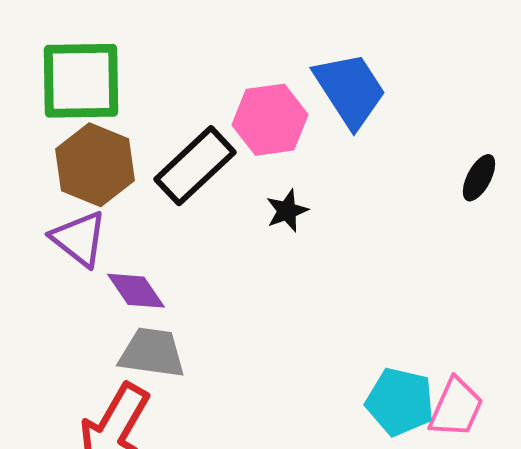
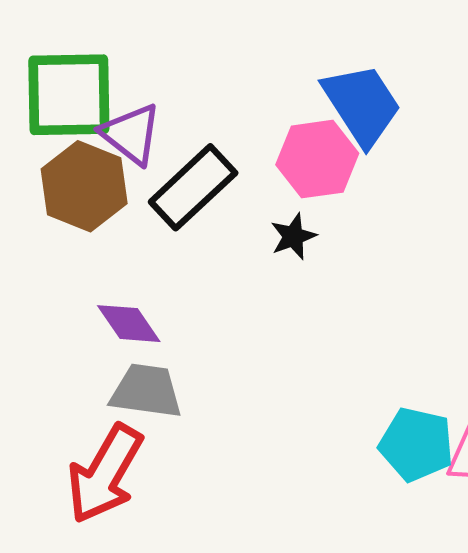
pink hexagon: (270, 120) -> (317, 159), moved
purple triangle: (79, 239) -> (131, 134), moved

